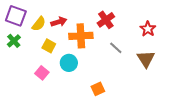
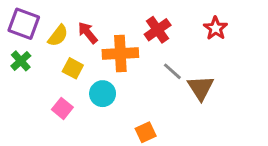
red arrow: (59, 22) -> (88, 33), turned -112
red star: (148, 29) -> (216, 28), moved
brown triangle: (146, 59) -> (201, 88), moved

